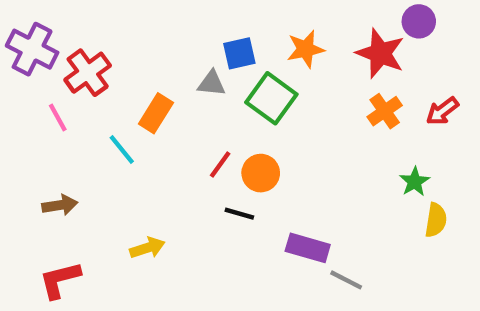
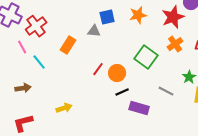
red star: (380, 53) -> (173, 17), turned 30
green square: (271, 98) -> (146, 57), moved
cyan line: (122, 150) -> (39, 62), moved
black line: (239, 214) -> (122, 92), moved, turned -40
gray line: (346, 280) -> (166, 91), moved

